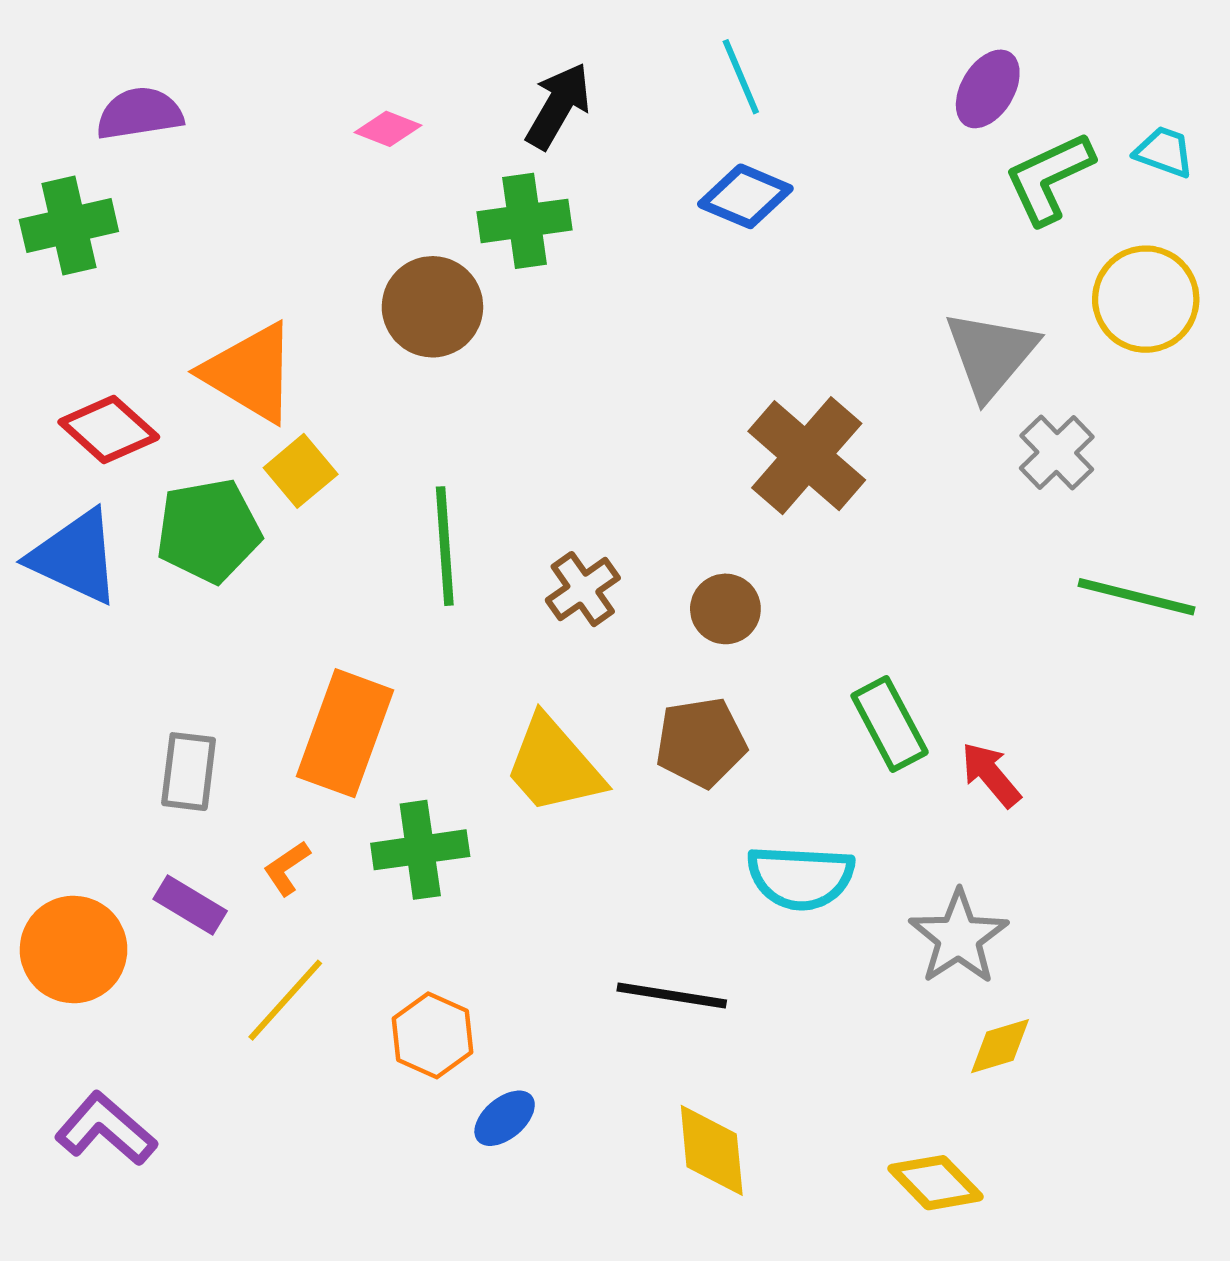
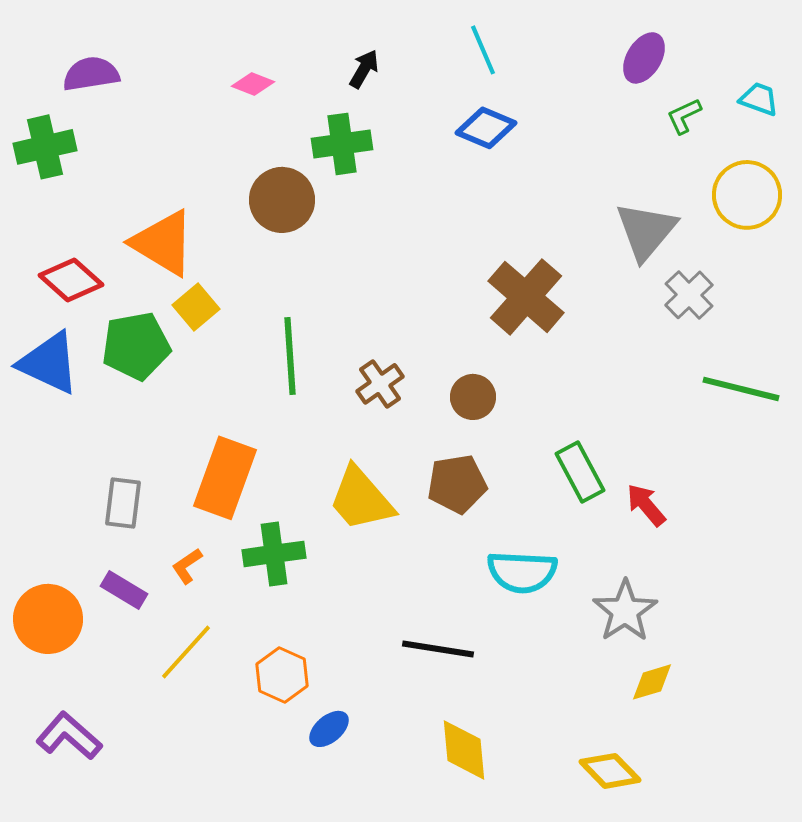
black arrow: (558, 106) -> (364, 69), size x0.7
green L-shape: (1049, 178) -> (684, 116), size x0.6

